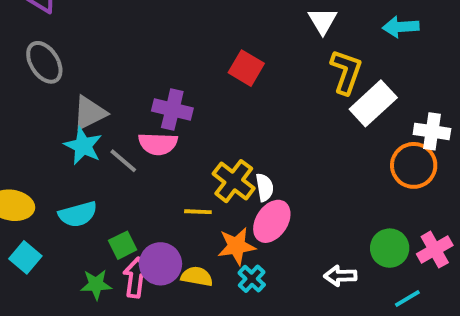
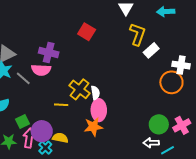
white rectangle: (373, 103) -> (151, 50), size x0.7
pink ellipse: (272, 221) -> (99, 110), turned -35
orange star: (237, 246) -> (93, 127), moved
white arrow: (340, 276) -> (151, 143), moved
cyan cross: (252, 279) -> (45, 148), moved

